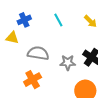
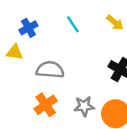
gray star: (68, 63) -> (84, 106), moved

